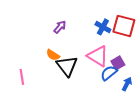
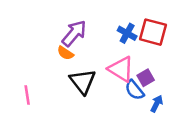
purple arrow: (60, 27) -> (74, 33), size x1.6
orange semicircle: (53, 55) -> (65, 53), moved
blue semicircle: (109, 73) -> (134, 90), turned -90

